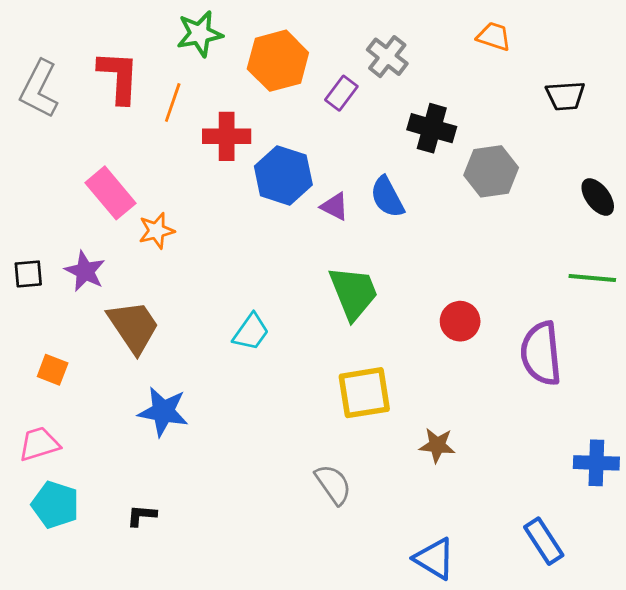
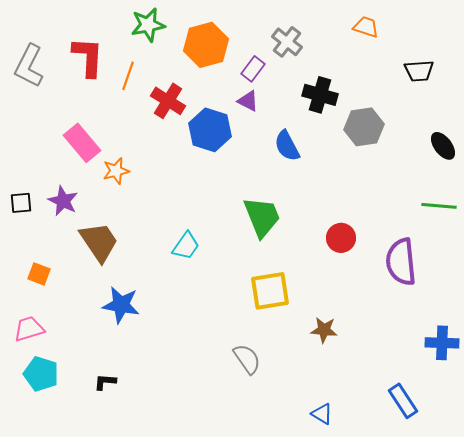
red cross: (227, 136) -> (168, 101), turned 32
purple triangle: (335, 206) -> (248, 101), moved
blue triangle: (434, 559) -> (322, 414), size x0.7

